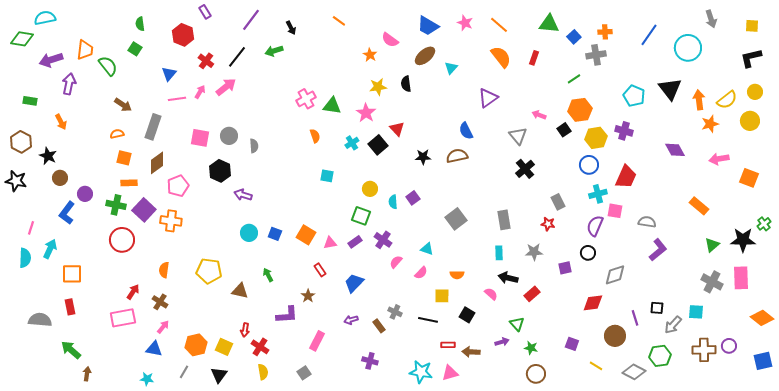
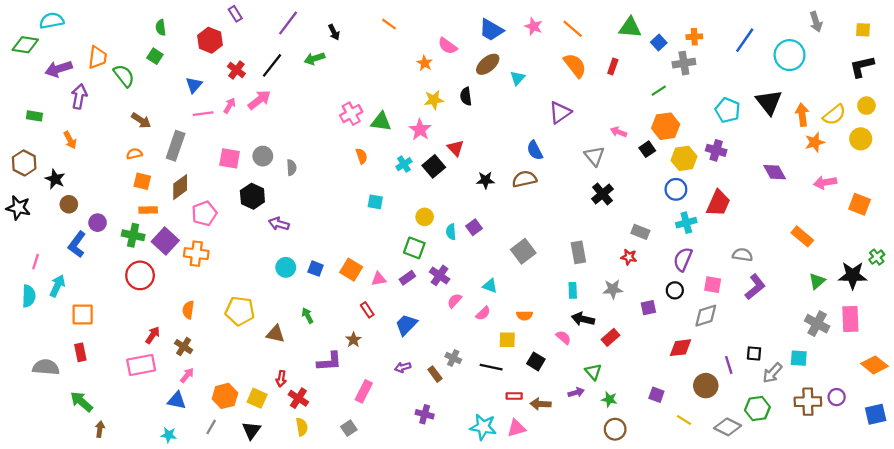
gray rectangle: (558, 202) -> (640, 232), turned -42
pink square: (615, 211) -> (713, 285), moved

